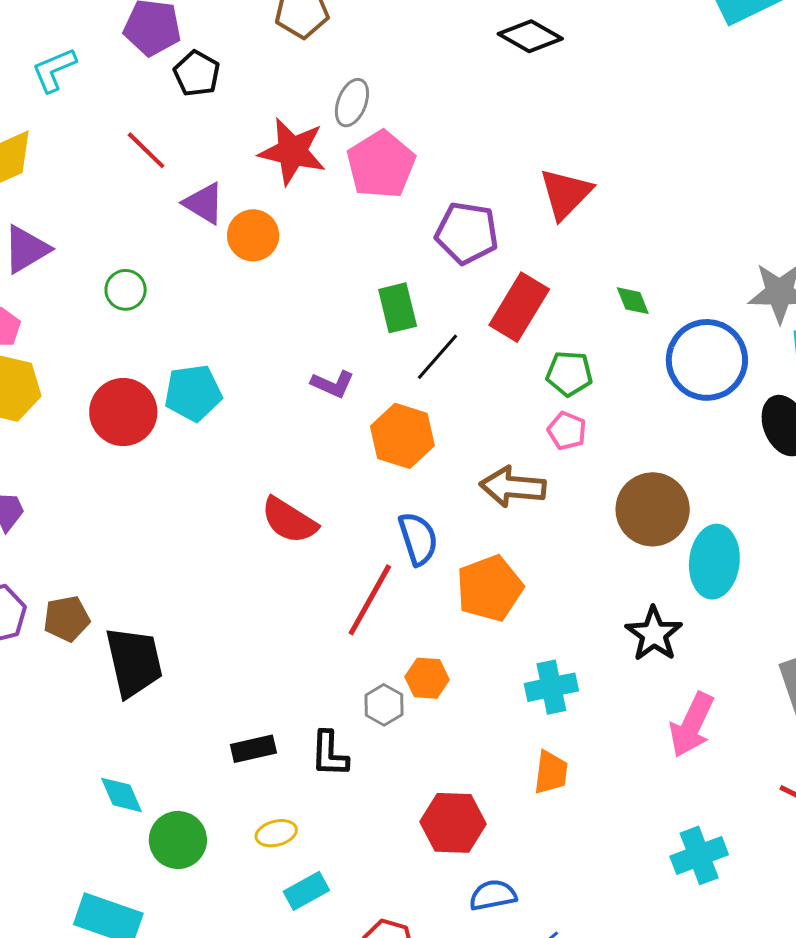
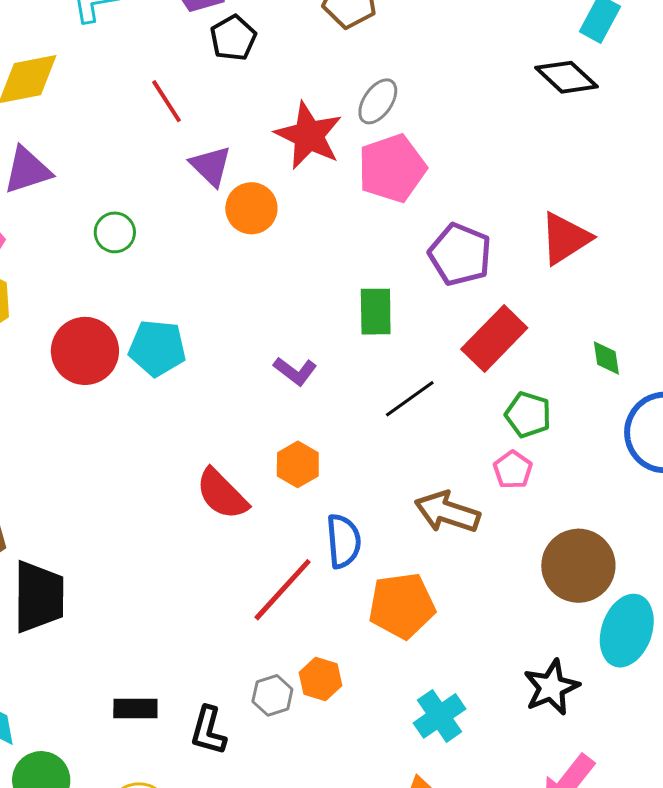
black line: (437, 357) -> (410, 399), moved
orange hexagon: (402, 436) -> (298, 464), moved, size x0.7
cyan cross: (551, 687) -> (440, 716), turned -36

